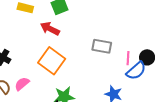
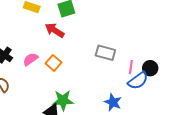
orange square: (52, 61) -> (54, 63), size x0.6
pink semicircle: (22, 84) -> (31, 59), moved

